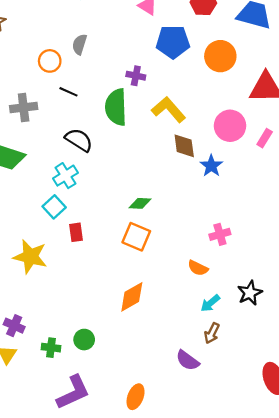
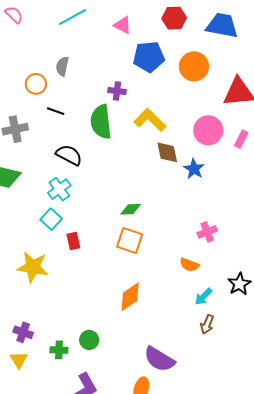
purple semicircle: (188, 360) -> (159, 359), moved, size x1.4

